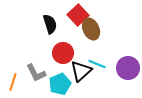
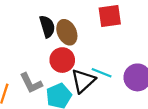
red square: (78, 15) -> (110, 16), moved, turned 35
brown ellipse: (91, 29) -> (67, 32), moved

